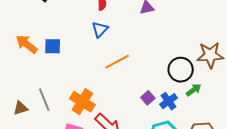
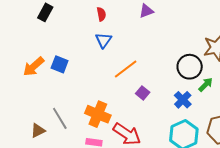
orange arrow: (27, 44) -> (34, 67), turned -70
blue square: (53, 46) -> (60, 64), turned 30
purple square: (148, 98) -> (143, 93), moved

